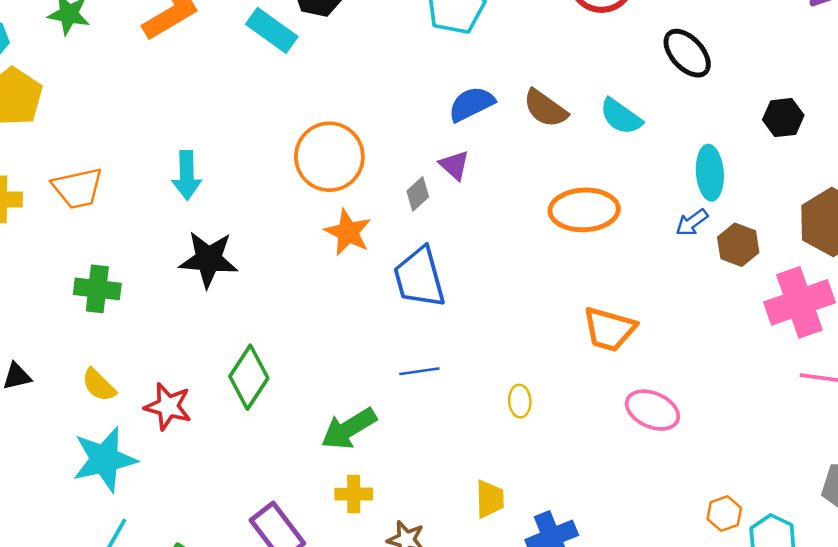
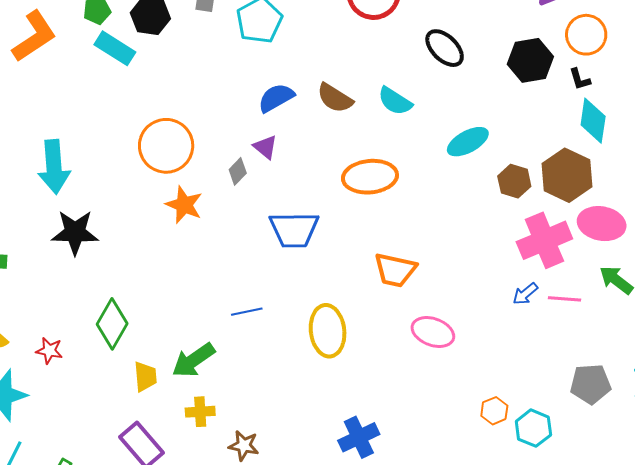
black hexagon: (783, 118) -> (530, 60), moved, size x1.4
cyan ellipse: (710, 173) -> (468, 142), turned 69
cyan arrow: (187, 175) -> (54, 167), size x1.4
blue arrow: (692, 223) -> (525, 294), moved
brown hexagon: (738, 245) -> (514, 181), moved
blue trapezoid: (419, 277) -> (294, 230), moved, turned -72
yellow ellipse: (520, 401) -> (328, 331), size x2.0
red star: (168, 406) -> (49, 351), size x0.7
yellow trapezoid: (490, 499) -> (145, 377), moved

